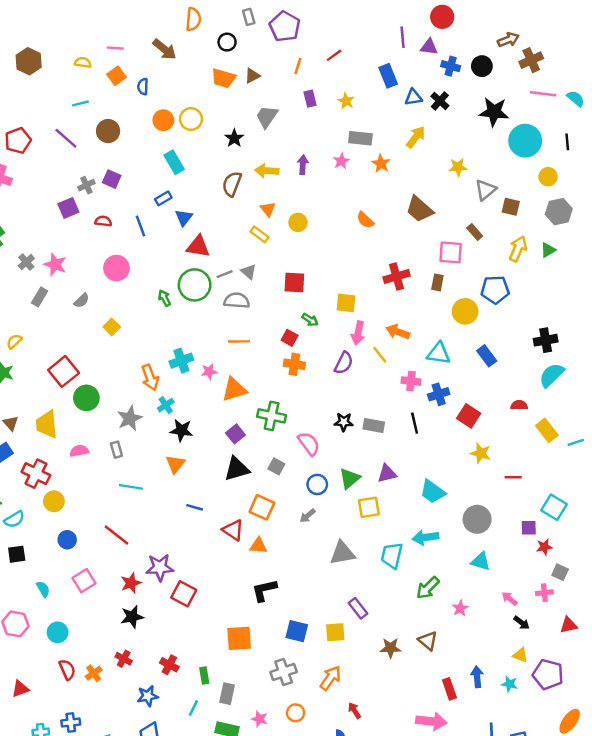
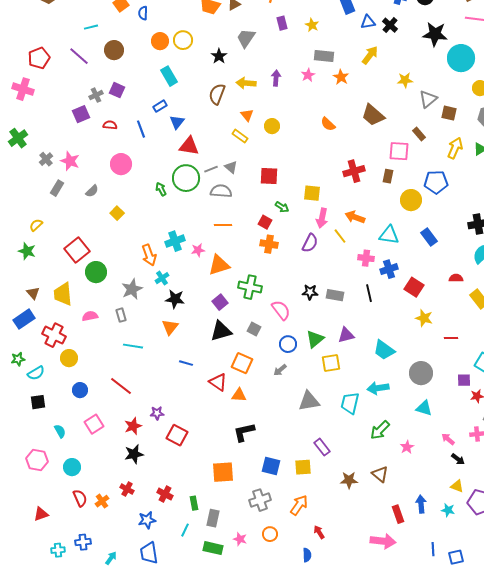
purple star: (160, 567) -> (157, 413), size x0.6

